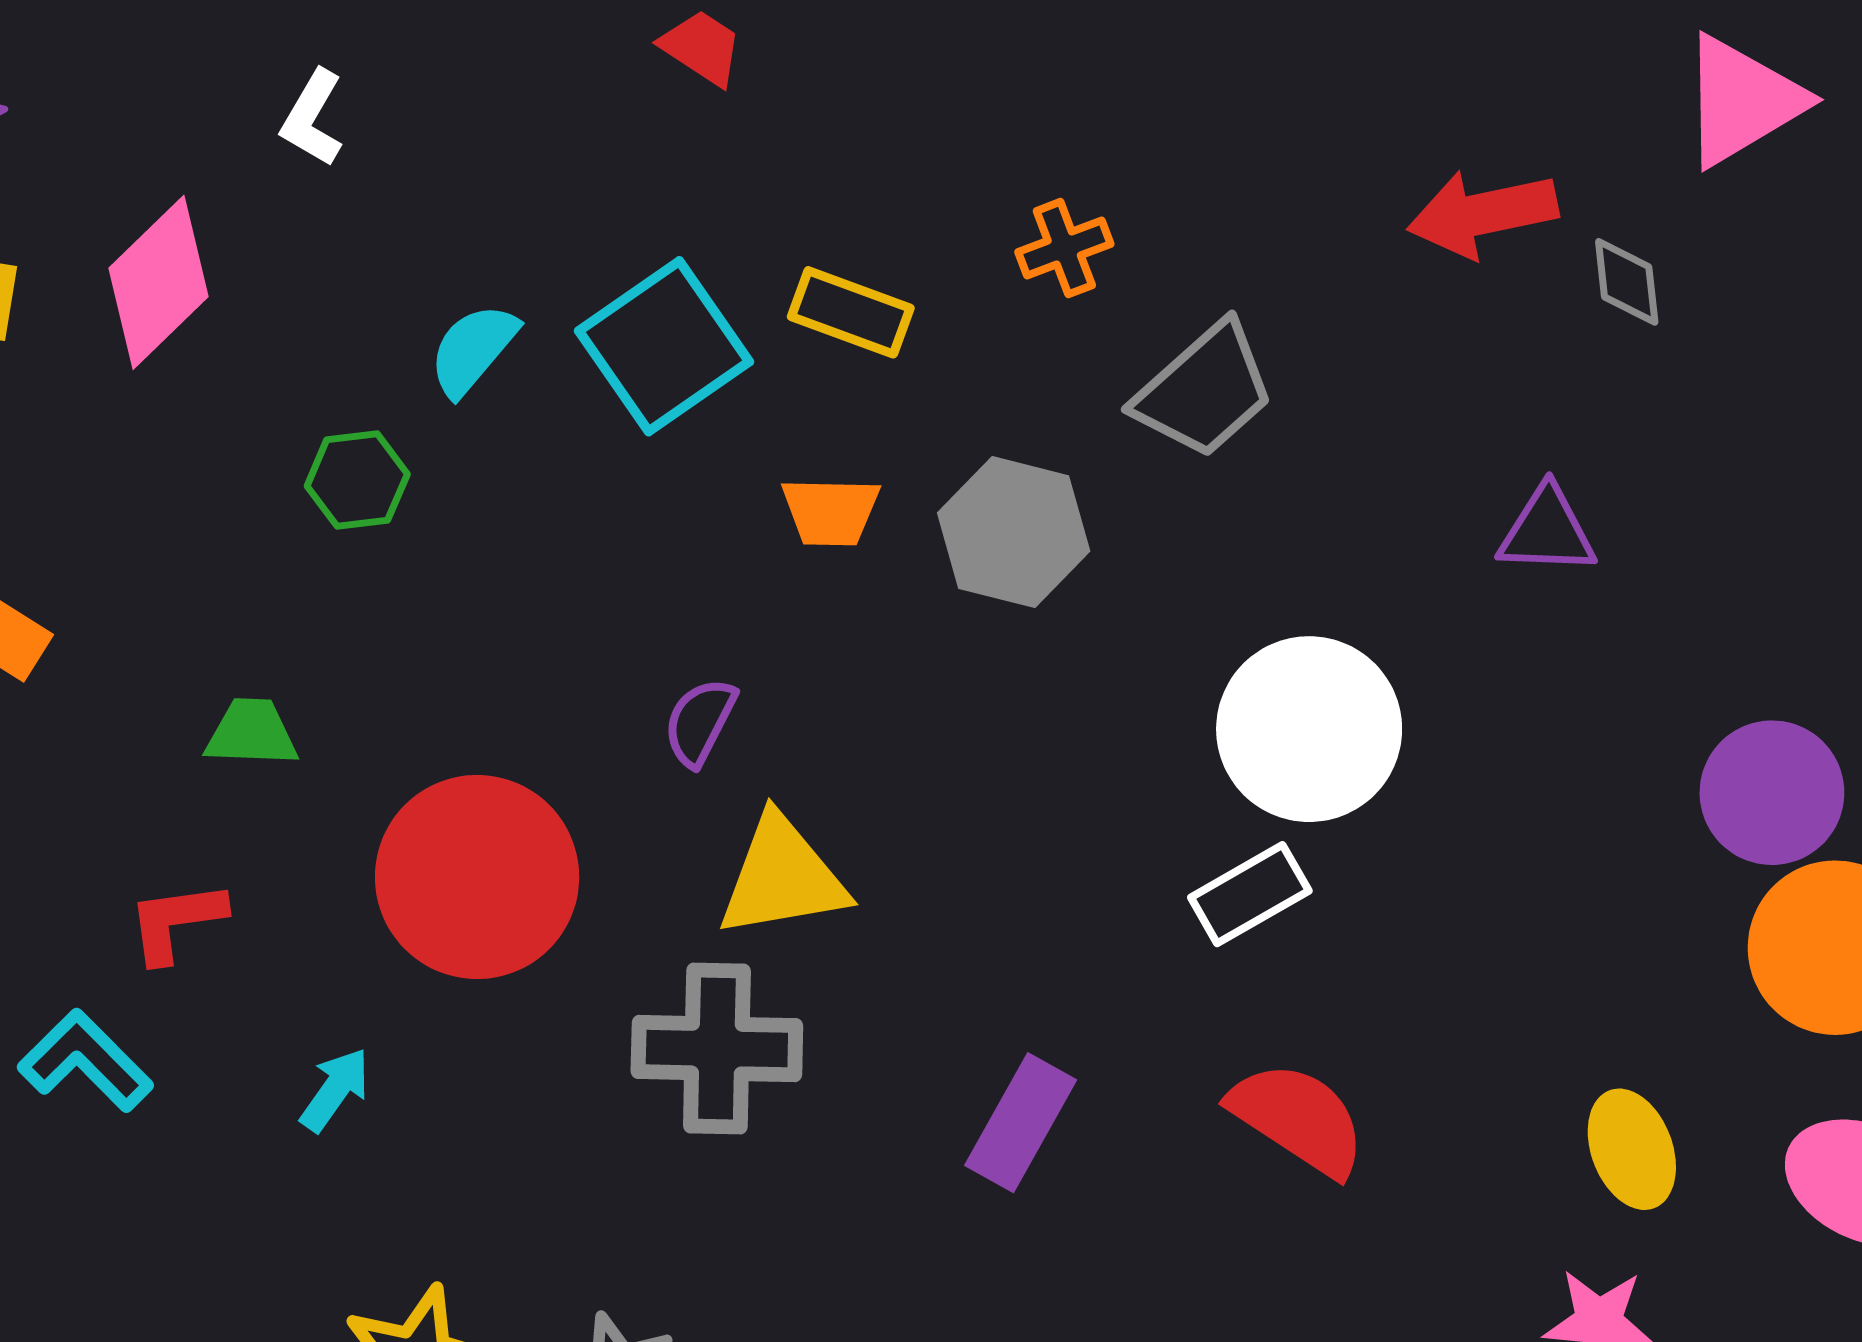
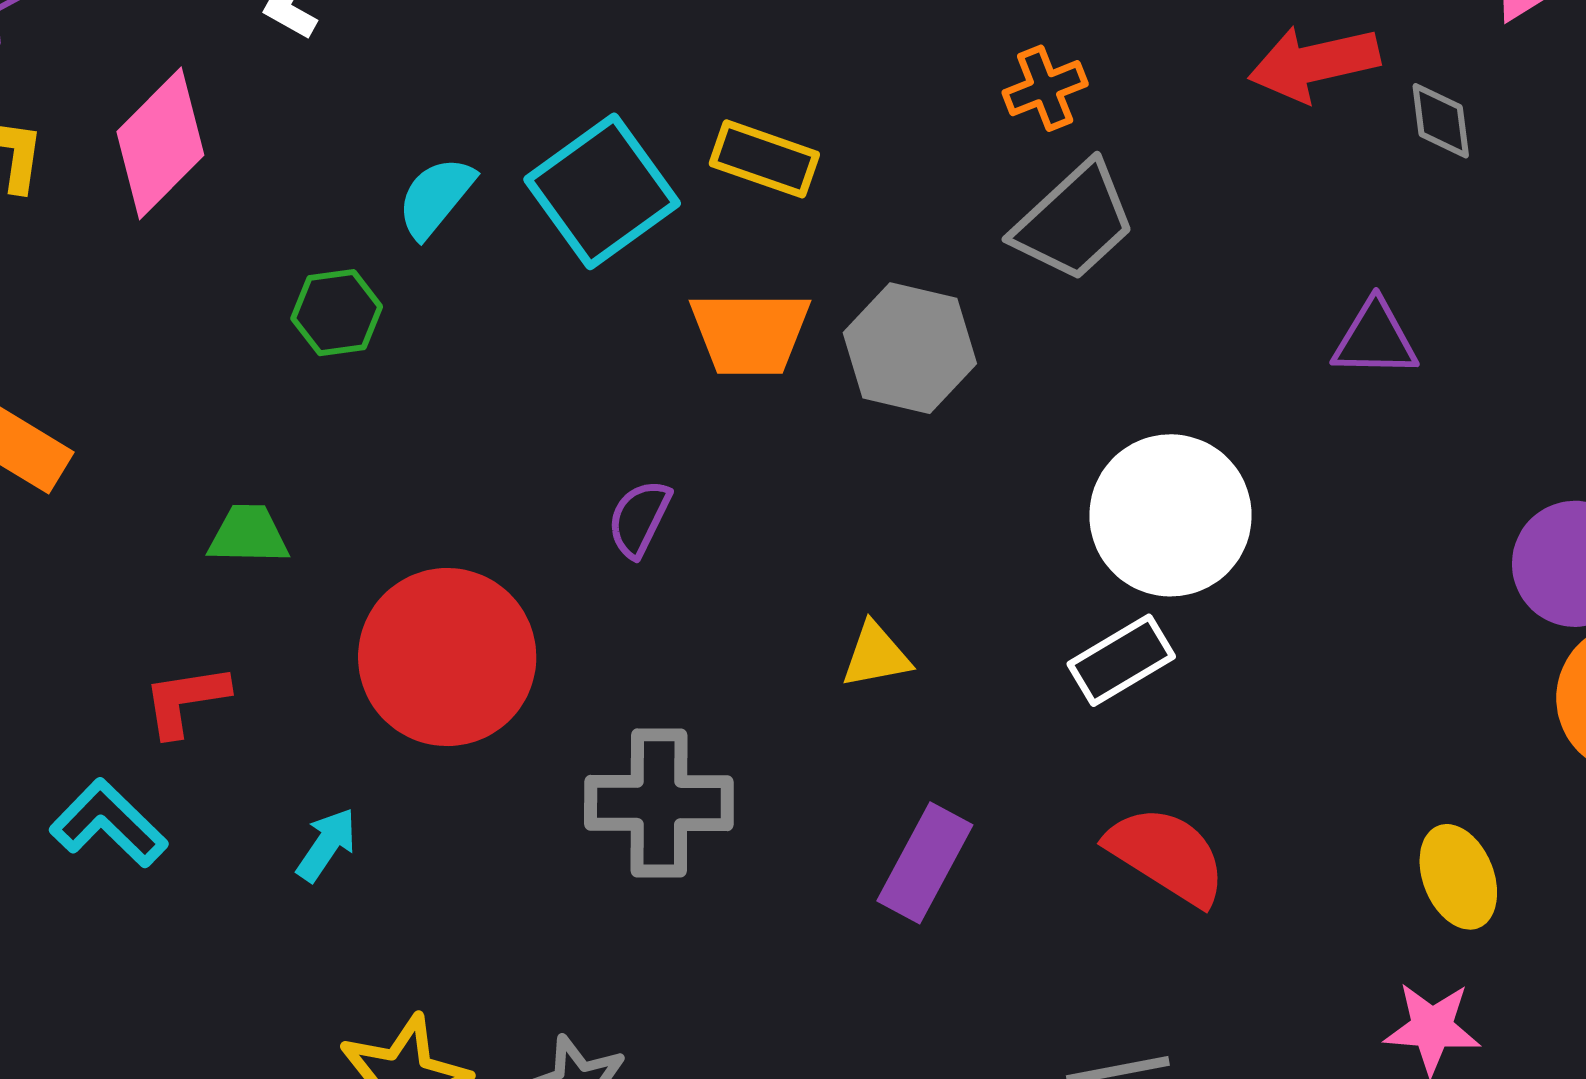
orange cross: (1064, 248) -> (1045, 88), moved
orange trapezoid: (831, 511) -> (750, 333), size x1.4
yellow triangle: (782, 877) -> (876, 655), moved, size x0.6

